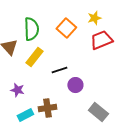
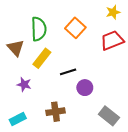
yellow star: (94, 18) -> (113, 12), moved
purple star: (17, 90) -> (24, 84), moved
cyan rectangle: (25, 115) -> (18, 119), moved

